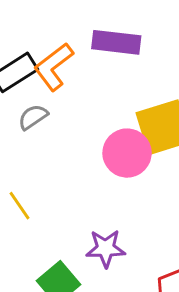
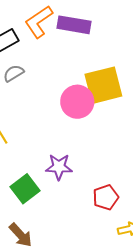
orange L-shape: (54, 67) -> (39, 22), moved

